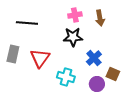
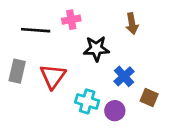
pink cross: (75, 15) -> (71, 20), moved
purple circle: (97, 84) -> (115, 111), moved

